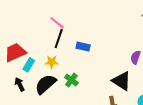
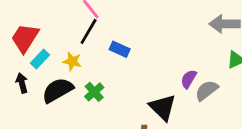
red trapezoid: (15, 52) -> (25, 38), turned -45

